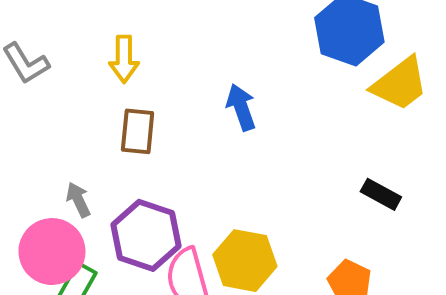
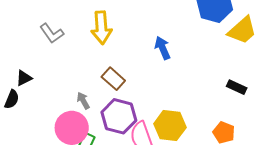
yellow arrow: (124, 59) -> (101, 28), size x1.4
brown rectangle: (138, 131) -> (113, 79), moved, turned -50

